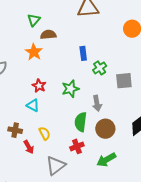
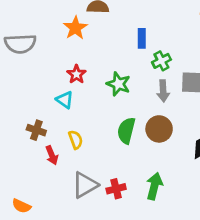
green star: (70, 89) -> (118, 84), turned 30
gray arrow: (97, 103) -> (163, 91), moved
brown circle: (105, 129) -> (159, 129), moved
red cross: (77, 146) -> (116, 189), moved
green arrow: (106, 160) -> (154, 186), turned 126

